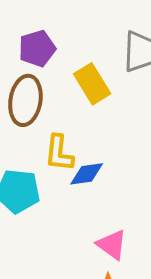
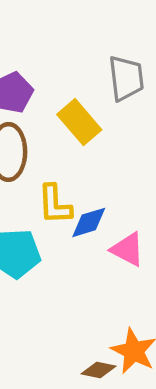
pink triangle: (112, 245) -> (128, 249), moved

